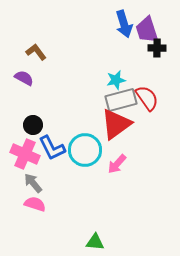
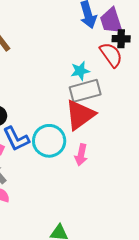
red semicircle: (147, 98) -> (111, 55), moved
pink arrow: (117, 164) -> (81, 155), turned -30

